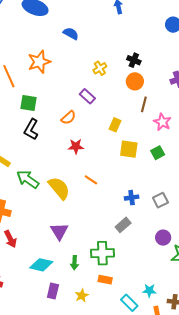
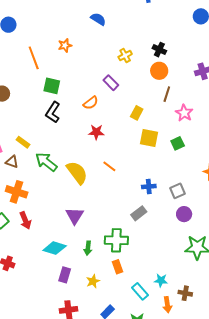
orange star: (39, 62) -> (65, 45), size x0.6
purple circle: (163, 238) -> (184, 214), moved
orange rectangle: (105, 280) -> (117, 267), turned 56

